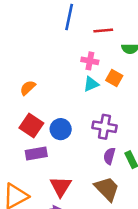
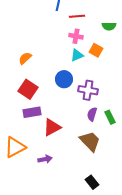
red line: (103, 30) -> (77, 16), moved
blue circle: (61, 129) -> (64, 79), moved
red triangle: (61, 186) -> (52, 127), moved, turned 30

